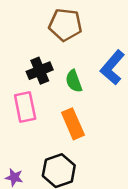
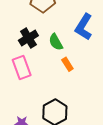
orange rectangle: (73, 124) -> (67, 64), moved, size x0.6

